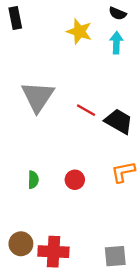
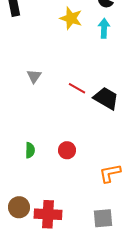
gray triangle: (38, 97) -> (34, 76), size x0.5
orange L-shape: (123, 172) -> (110, 173), moved

